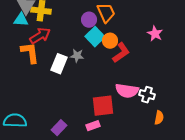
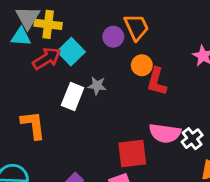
cyan square: (95, 37) -> (71, 52), moved
orange L-shape: (30, 53) -> (33, 125), moved
red L-shape: (121, 53) -> (157, 82), turned 140
white cross: (147, 95) -> (192, 139), turned 35

